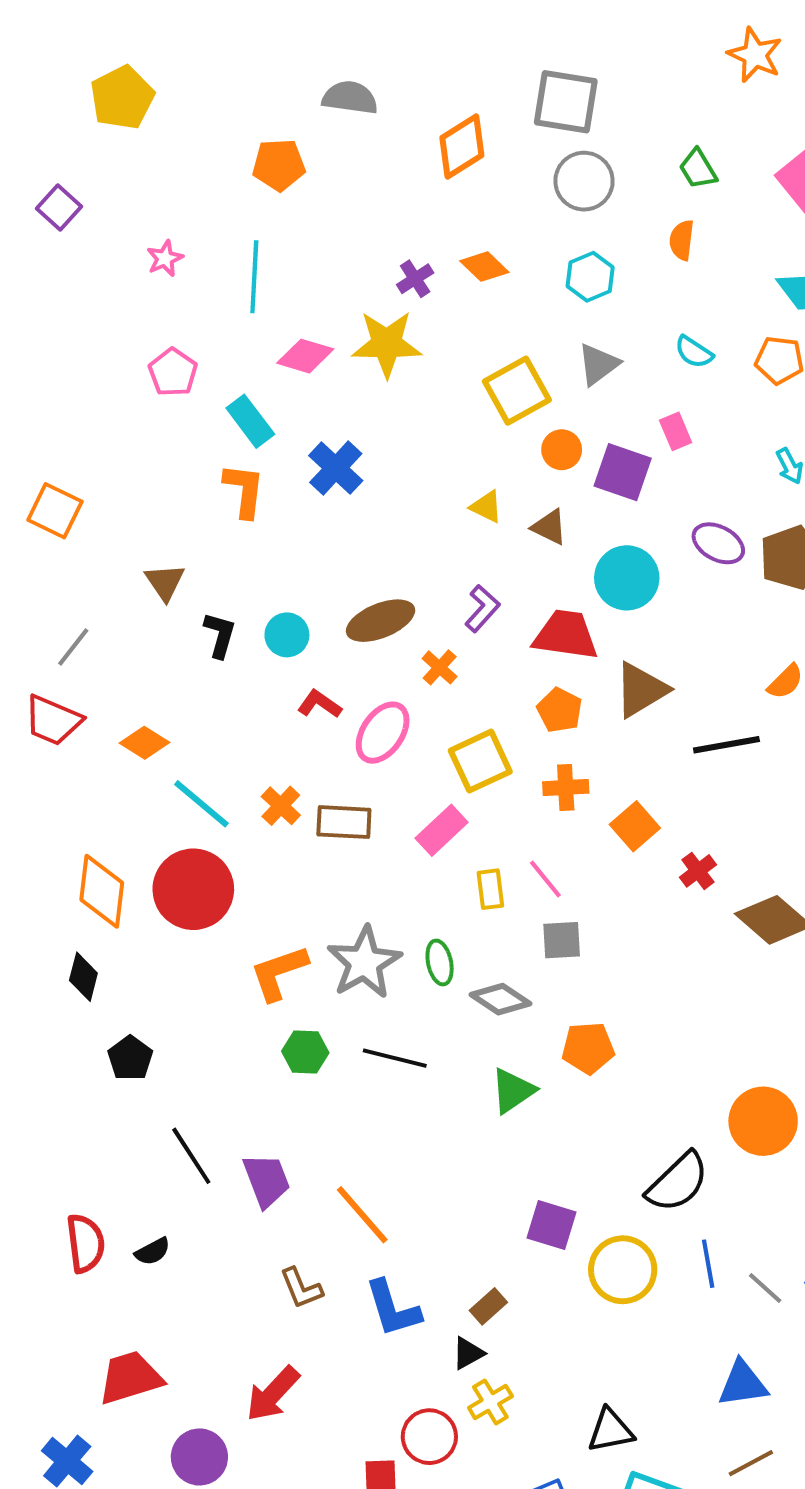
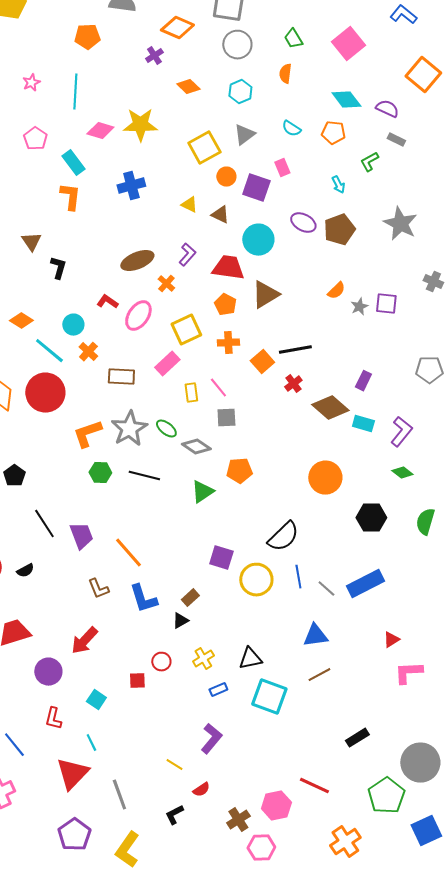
orange diamond: (462, 147) -> (177, 28), turned 56
purple cross: (415, 279) -> (154, 56), moved
blue cross: (336, 468) -> (131, 186), moved, turned 32
cyan circle: (287, 635) -> (73, 325), moved
black line: (726, 745) -> (295, 350), moved
brown rectangle: (344, 822) -> (121, 377), moved
green ellipse: (440, 962) -> (166, 429), turned -40
orange circle: (763, 1121) -> (325, 478), moved
yellow cross: (490, 1402) -> (203, 659), moved
red circle: (429, 1437) -> (161, 662), size x0.7

